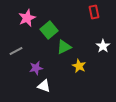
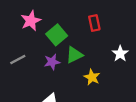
red rectangle: (94, 12) -> (94, 23), moved
purple star: (36, 68) -> (52, 62), moved

